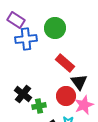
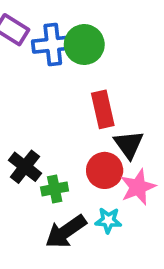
blue cross: (26, 39) -> (53, 45), moved
red rectangle: (65, 63) -> (103, 109), turned 36

